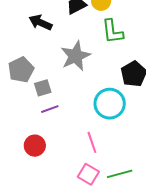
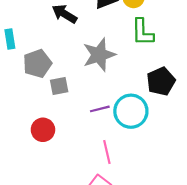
purple line: (50, 109) -> (100, 109), moved
red circle: (35, 146) -> (43, 130), moved

